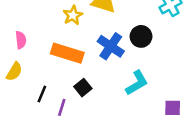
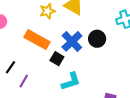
cyan L-shape: (137, 83) -> (71, 81), moved
black square: (83, 88) -> (57, 59), moved, turned -32

